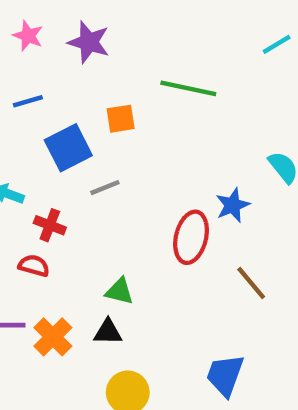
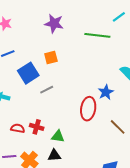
purple star: (89, 42) -> (54, 23), moved
green line: (188, 88) -> (97, 35), moved
red cross: (50, 225) -> (37, 127), moved

